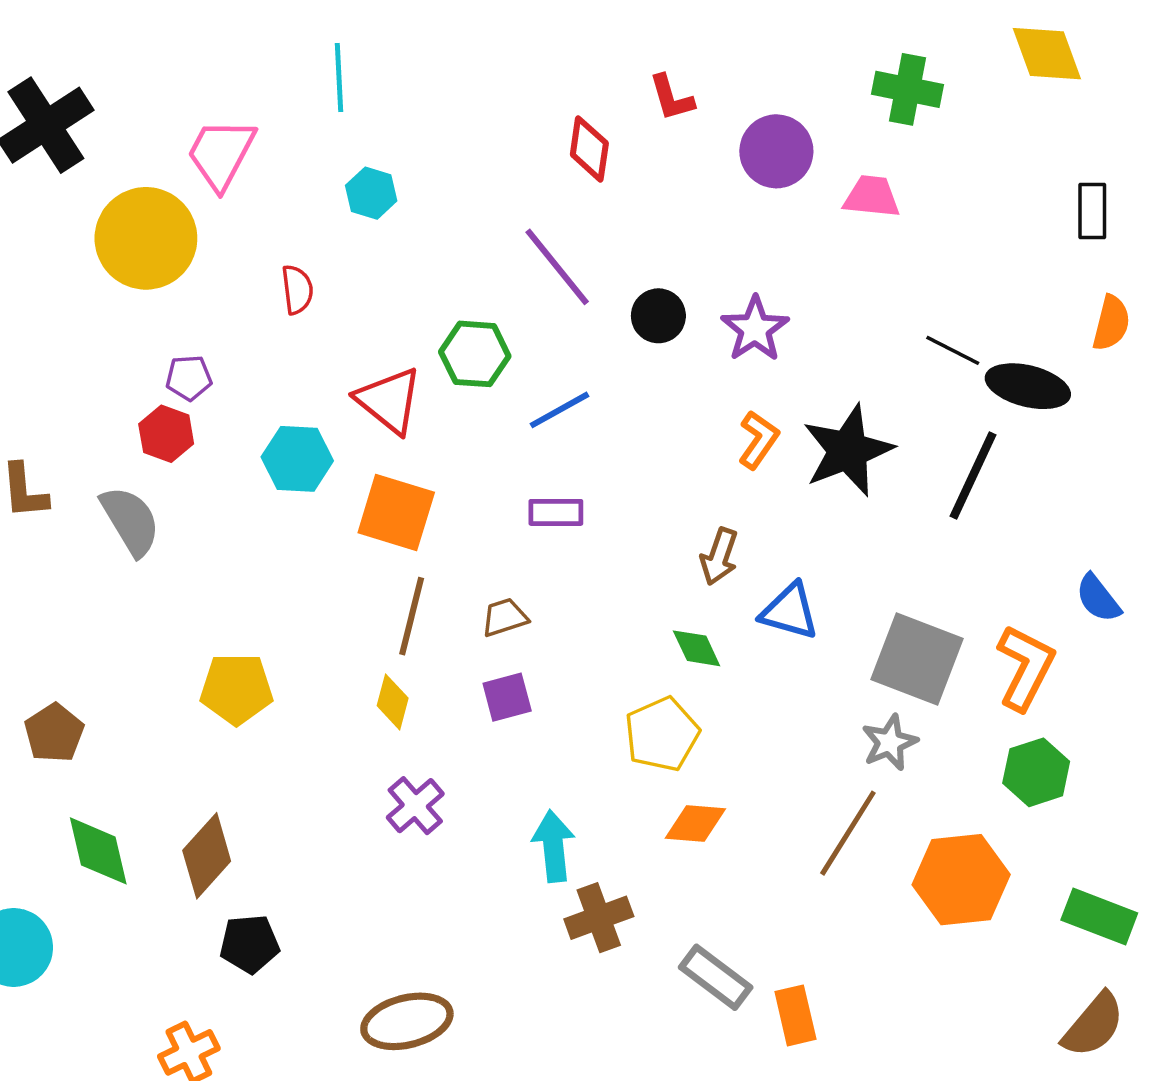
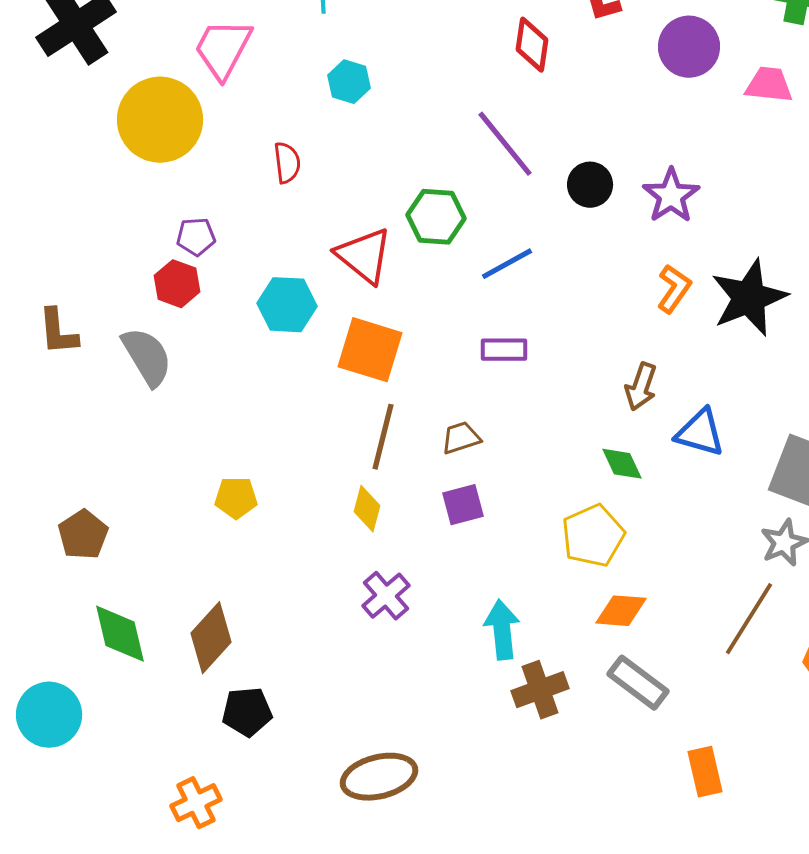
yellow pentagon: (236, 689) -> (236, 498), size x0.7
gray rectangle: (716, 977) -> (638, 683), moved

